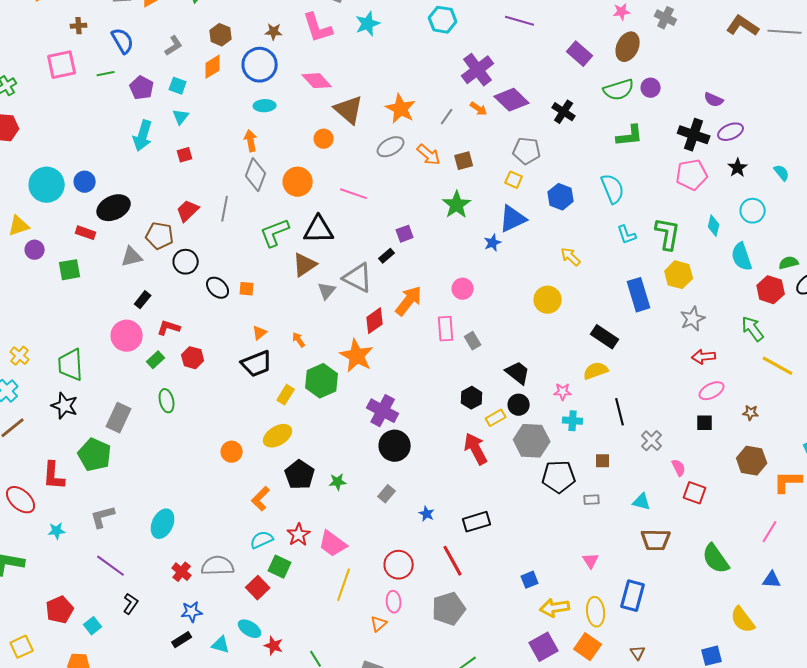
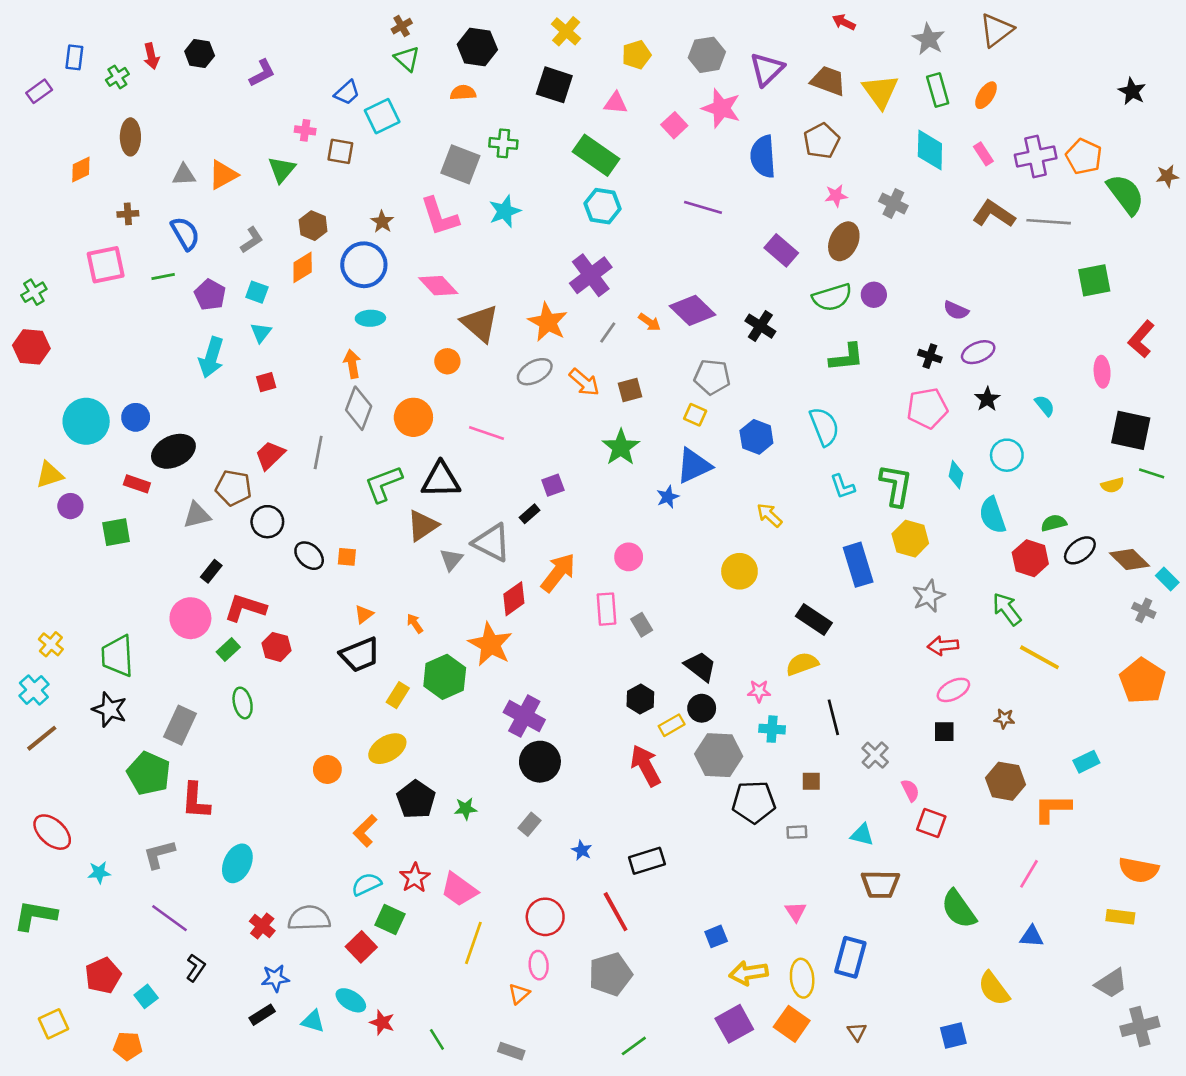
brown star: (274, 32) -> (382, 222), turned 30
purple cross: (478, 70) -> (591, 275), moved
black cross: (694, 135) -> (930, 356), size x0.6
red L-shape: (169, 328) -> (245, 608), size x1.4
red L-shape: (54, 476) -> (196, 801), moved

